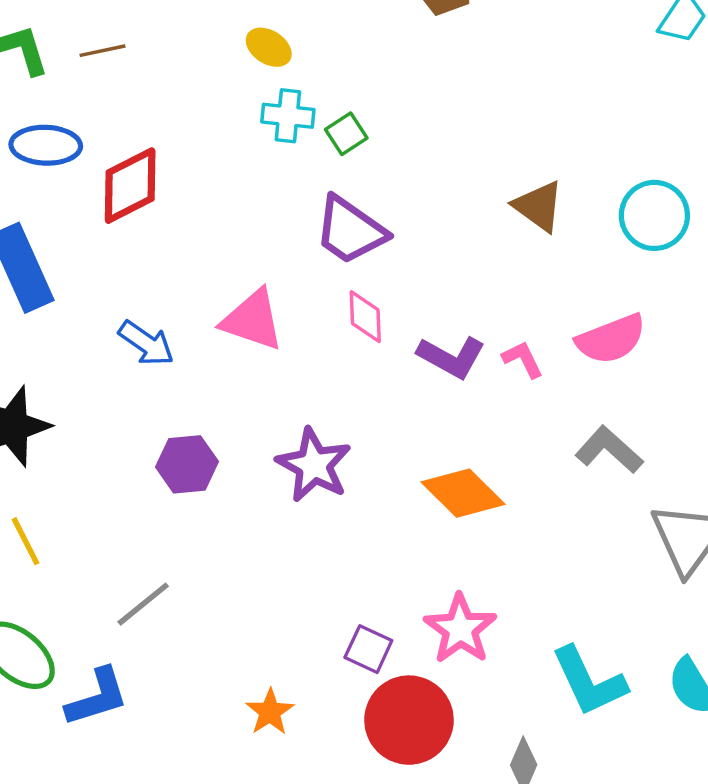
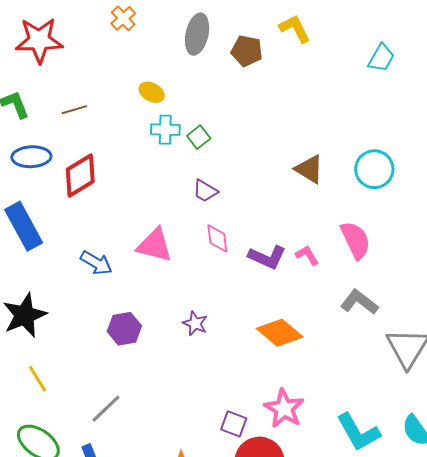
brown line: (102, 51) -> (74, 110), moved
purple trapezoid: (350, 230) -> (205, 191), size x0.6
pink semicircle: (611, 339) -> (356, 240), turned -90
purple star: (314, 465) -> (195, 323), size x0.6

